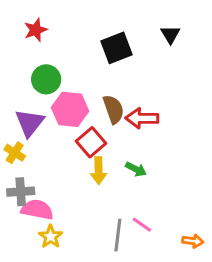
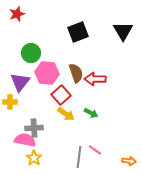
red star: (36, 30) -> (17, 14), moved
black triangle: (170, 34) -> (123, 31), moved, size x1.5
yellow cross: (15, 153) -> (10, 102), turned -32
yellow arrow: (99, 171) -> (66, 114), turned -54
gray cross: (21, 192) -> (34, 128), moved

